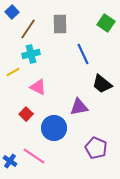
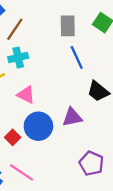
gray rectangle: (60, 24) -> (68, 26), moved
red square: (26, 114) -> (13, 137), moved
blue circle: (54, 128) -> (38, 126), moved

